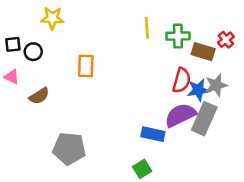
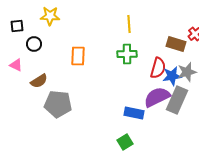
green cross: (178, 36) -> (127, 54), moved
black square: (13, 44) -> (17, 26), moved
gray pentagon: (69, 149) -> (58, 104), moved

